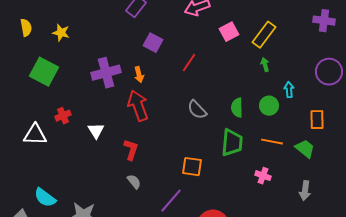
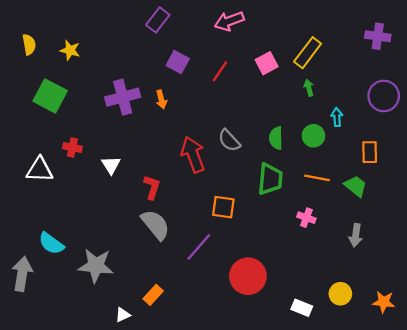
pink square: (229, 32) -> (267, 63), moved
red line: (189, 63) -> (220, 71), moved
red arrow: (138, 106) -> (193, 154), moved
red cross: (63, 116) -> (72, 147), turned 35
gray semicircle: (134, 182) -> (155, 225), size x1.8

